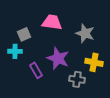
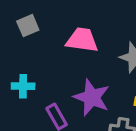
gray square: (24, 34) -> (28, 26), moved

